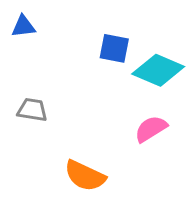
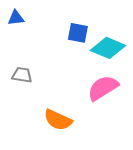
pink semicircle: (151, 129) -> (103, 88), size x1.4

